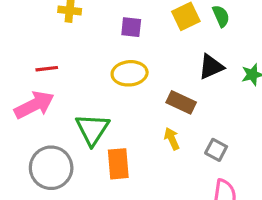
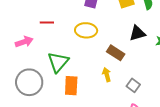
red line: (47, 69) -> (47, 22), moved
pink arrow: (34, 105) -> (24, 42), size x0.7

